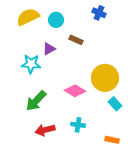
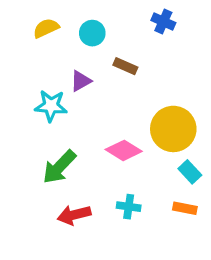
yellow semicircle: (28, 17) -> (46, 28), size x0.7
orange rectangle: (112, 140) -> (185, 208), moved

